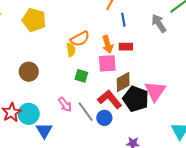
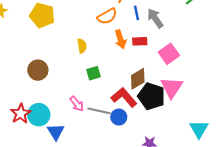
gray arrow: (159, 23) -> (155, 18), moved
orange semicircle: (80, 39) -> (107, 16), moved
pink square: (107, 63) -> (169, 54), moved, turned -30
green square: (81, 76) -> (94, 73), turned -32
gray line: (86, 112) -> (99, 111), turned -40

